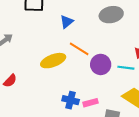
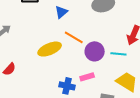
pink rectangle: (90, 103) -> (87, 77), moved

